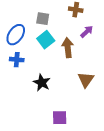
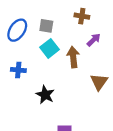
blue ellipse: (16, 35) -> (17, 30), moved
brown triangle: (86, 80) -> (99, 82), moved

